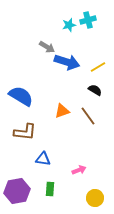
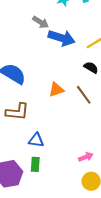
pink arrow: (79, 170) -> (86, 157), moved
green rectangle: (50, 189) -> (35, 164), moved

